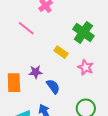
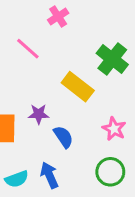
yellow rectangle: (61, 52) -> (78, 87), size x1.5
pink star: (86, 67) -> (114, 129), moved

